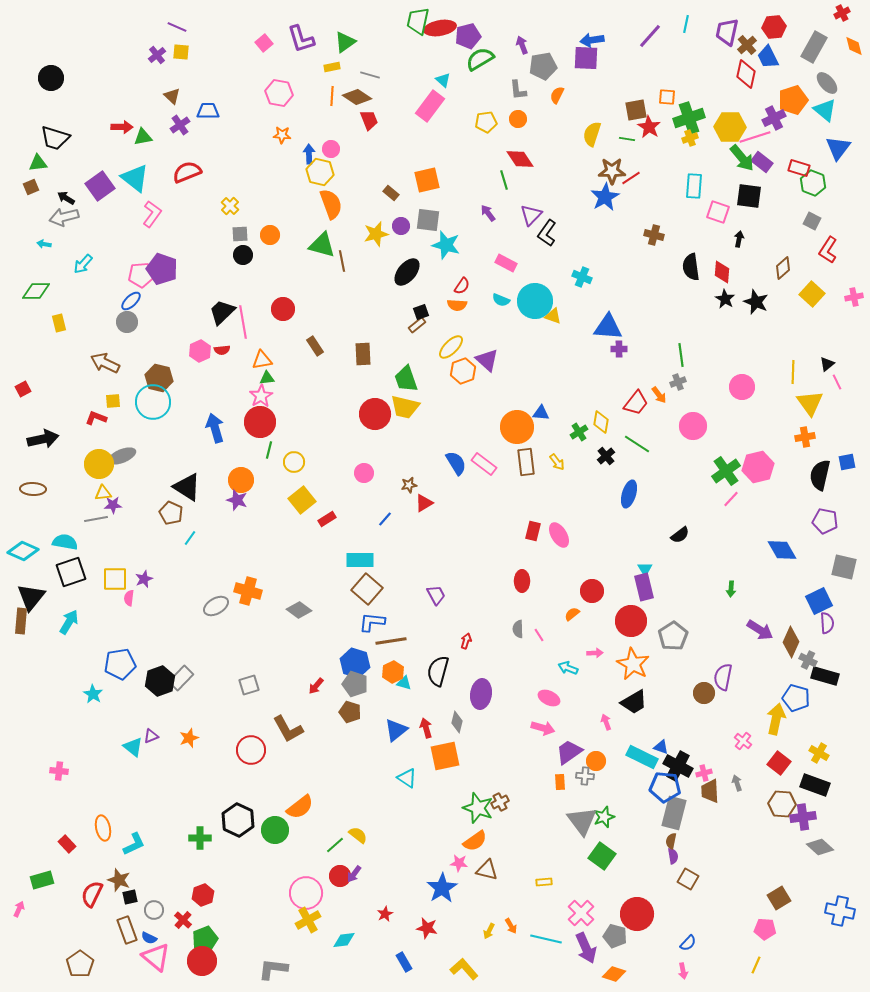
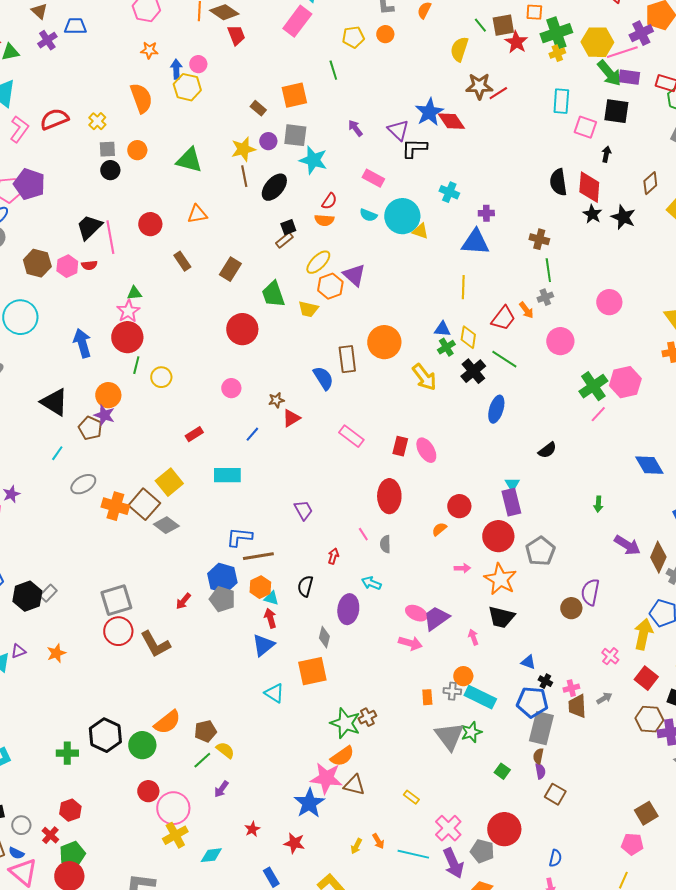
green line: (627, 139) -> (480, 25), moved, turned 42
red diamond: (520, 159) -> (451, 121), moved
purple rectangle: (762, 162) -> (629, 77), turned -30
red semicircle: (187, 172) -> (54, 119), moved
green line: (504, 180) -> (333, 70), moved
blue star: (605, 197) -> (429, 112), moved
orange semicircle: (331, 204) -> (141, 98), moved
purple triangle: (531, 215) -> (398, 130), turned -30
black L-shape: (547, 233) -> (414, 148), turned 56
brown cross: (654, 235) -> (539, 239), moved
brown line: (342, 261) -> (244, 176), moved
red diamond: (722, 272) -> (589, 187), size x1.4
purple cross: (619, 349) -> (486, 213), moved
brown rectangle: (363, 354) -> (230, 269), turned 35
orange triangle: (262, 360) -> (197, 214), moved
yellow line: (793, 372) -> (463, 287), moved
brown hexagon: (159, 378) -> (37, 263), moved
yellow trapezoid: (405, 407) -> (308, 309), moved, size x0.7
blue triangle: (541, 413) -> (442, 329), moved
black cross: (606, 456) -> (473, 371), size x1.4
brown rectangle: (526, 462) -> (347, 359), moved
yellow arrow: (557, 462) -> (424, 377), size x1.6
pink rectangle: (484, 464) -> (351, 436), moved
yellow square: (302, 500) -> (169, 482), moved
brown pentagon: (171, 513) -> (90, 428), moved
red ellipse: (522, 581) -> (389, 496), size x1.5
brown square: (367, 589) -> (144, 504), moved
gray ellipse: (216, 606) -> (83, 484), moved
pink line: (539, 635) -> (363, 534), moved
cyan arrow: (568, 668) -> (371, 583), moved
black semicircle: (438, 671) -> (305, 586), size x0.7
gray rectangle: (181, 678) -> (48, 593), size x0.7
gray square: (249, 685) -> (116, 600), size x1.5
black trapezoid: (634, 702) -> (501, 617), turned 44
brown pentagon: (350, 712) -> (205, 731), moved, turned -30
red arrow: (426, 728) -> (270, 618), moved
red circle: (251, 750) -> (118, 631), moved
purple trapezoid: (569, 752) -> (436, 618), moved
cyan rectangle: (642, 757) -> (480, 697), moved
black cross: (678, 766) -> (545, 681), size x0.5
gray arrow: (737, 783) -> (604, 698), turned 77
green square: (602, 856) -> (502, 771), moved, size x0.6
pink star: (459, 863) -> (326, 778), size x1.8
red circle: (340, 876) -> (148, 791), moved
yellow rectangle: (544, 882) -> (411, 797), turned 42
blue semicircle: (688, 943) -> (555, 858), turned -30

